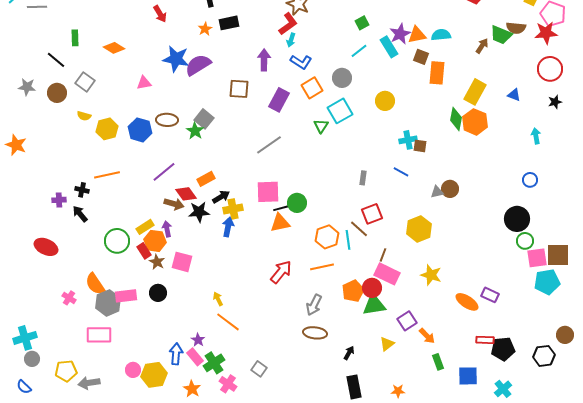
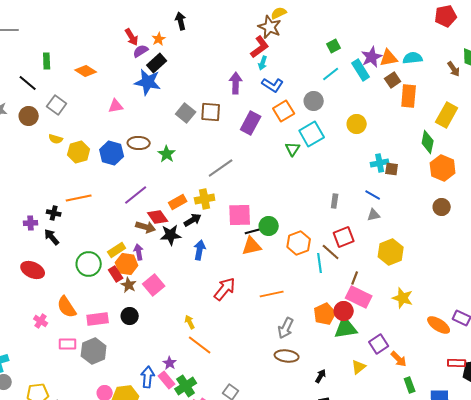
black rectangle: (229, 23) -> (157, 63), moved, turned -30
orange star: (205, 29) -> (159, 39), moved
brown arrow: (482, 46) -> (454, 69), turned 112
brown square: (421, 57) -> (393, 80), turned 35
purple semicircle: (198, 65) -> (141, 51), moved, size x0.6
gray square: (204, 119) -> (186, 113), moved
orange hexagon: (475, 122) -> (443, 168), moved
gray line: (269, 145) -> (221, 168), moved
brown circle: (450, 189) -> (442, 207), moved
gray triangle: (437, 192) -> (374, 215), moved
yellow cross: (233, 209) -> (205, 199), moved
orange hexagon: (327, 237) -> (299, 243), moved
red ellipse: (46, 247) -> (33, 270), moved
pink square: (182, 262) -> (154, 285), turned 35
orange line: (322, 267) -> (272, 294), moved
red arrow: (281, 272) -> (225, 289), moved
gray hexagon: (108, 303) -> (94, 351), moved
pink rectangle: (99, 335) -> (68, 344), moved, size x0.7

